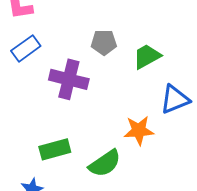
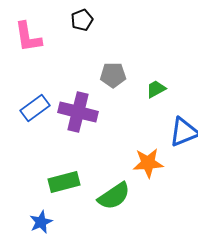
blue rectangle: (26, 48) -> (35, 108), moved
green trapezoid: (147, 56) -> (156, 89), size x0.7

